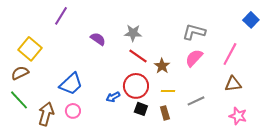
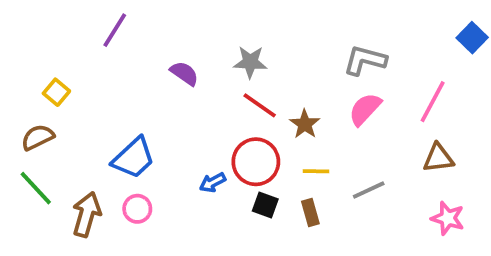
yellow square: (30, 49) -> (56, 92), size x0.6

